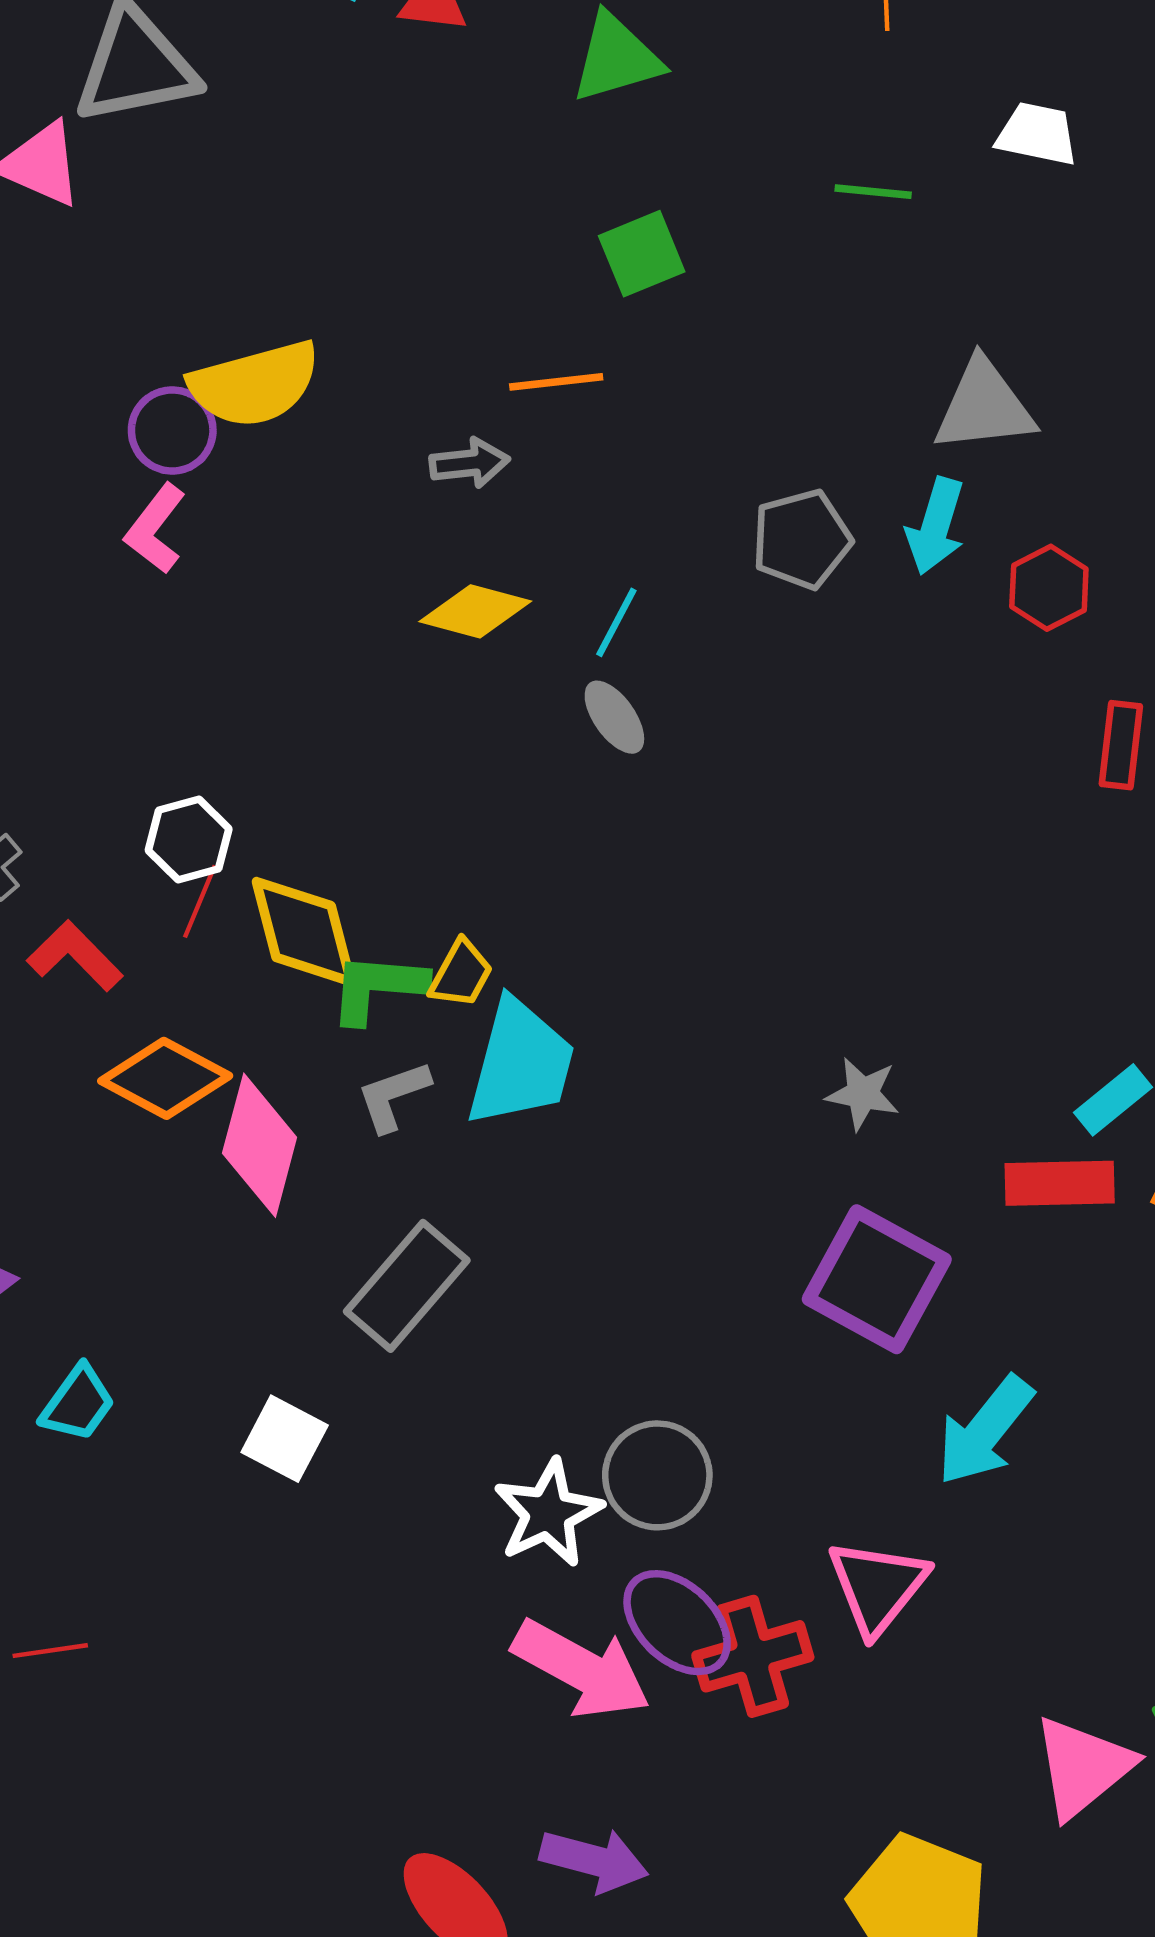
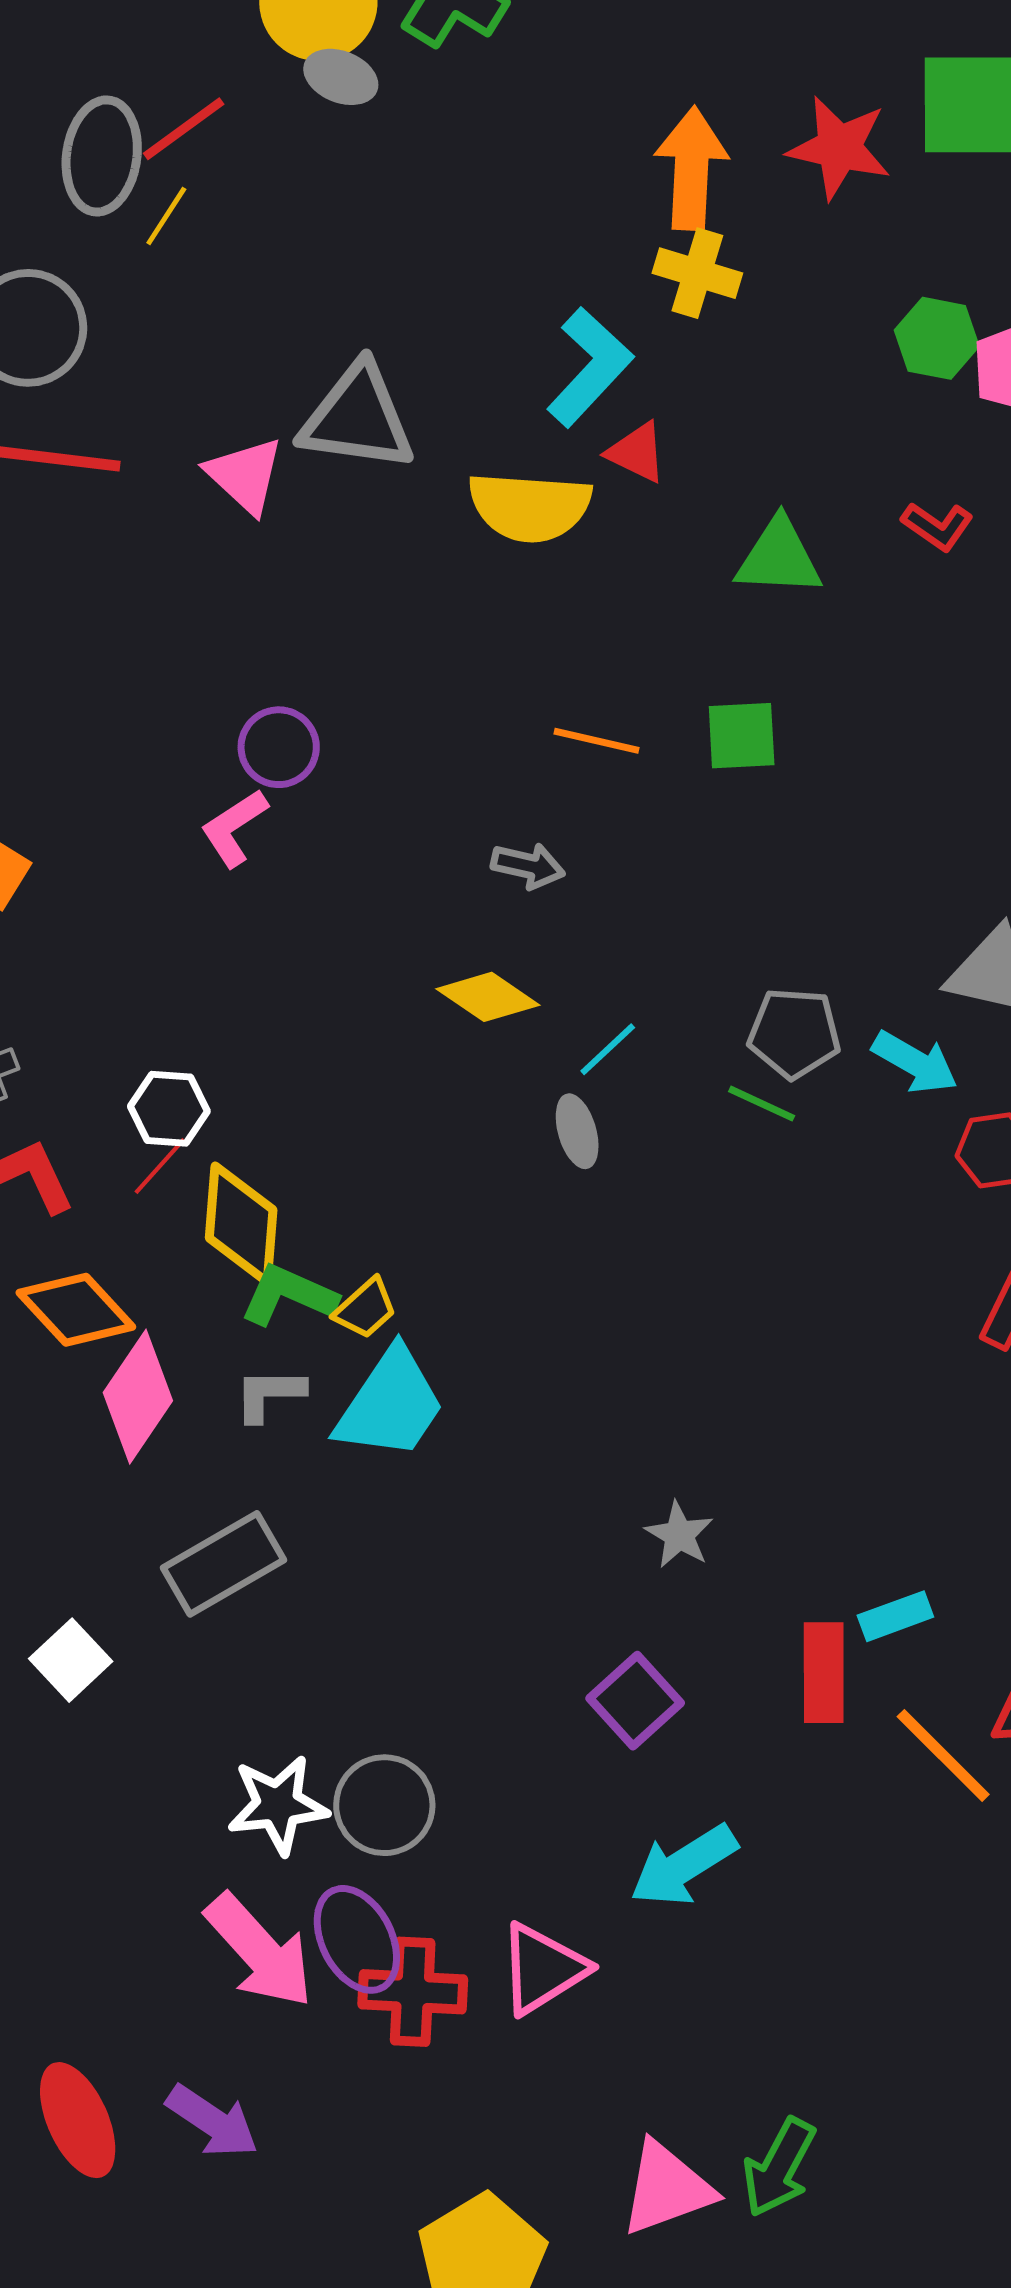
green line: (873, 192) -> (762, 1104), moved
orange line: (556, 382) -> (597, 741), moved
yellow semicircle: (255, 384) -> (530, 507), moved
cyan arrow: (936, 526) -> (915, 1062), turned -96
red rectangle: (1060, 1183) -> (824, 1673), turned 72
purple square: (877, 1279) -> (635, 1701), size x0.7

